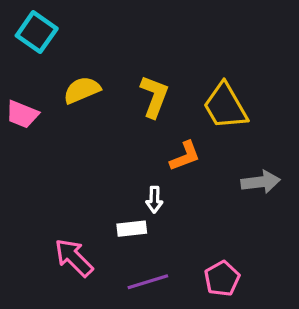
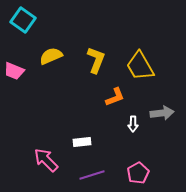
white arrow: (154, 200) -> (133, 124), moved

